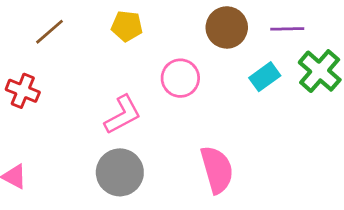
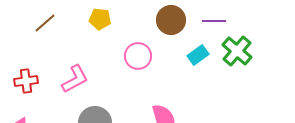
red cross: (23, 91) -> (26, 81), moved, turned -30
pink L-shape: (123, 115) -> (75, 79), moved

